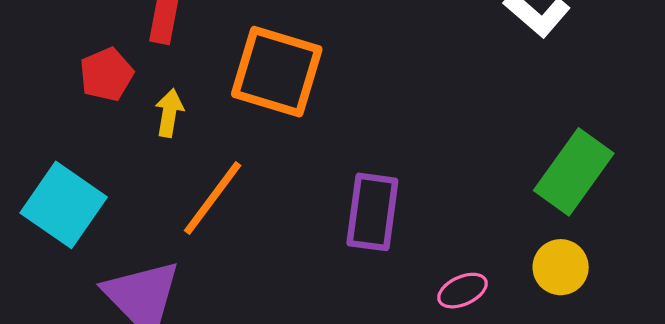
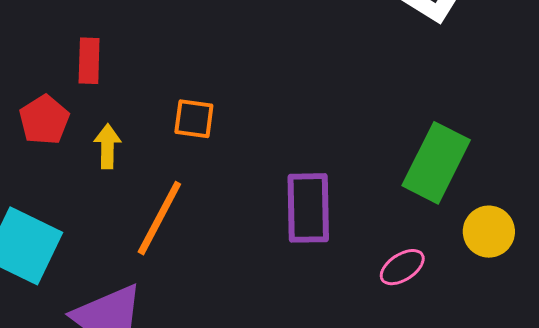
orange square: (277, 72) -> (194, 119), moved, size x0.5
green rectangle: (574, 172) -> (436, 163), moved

